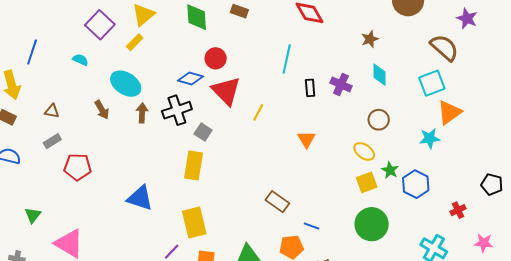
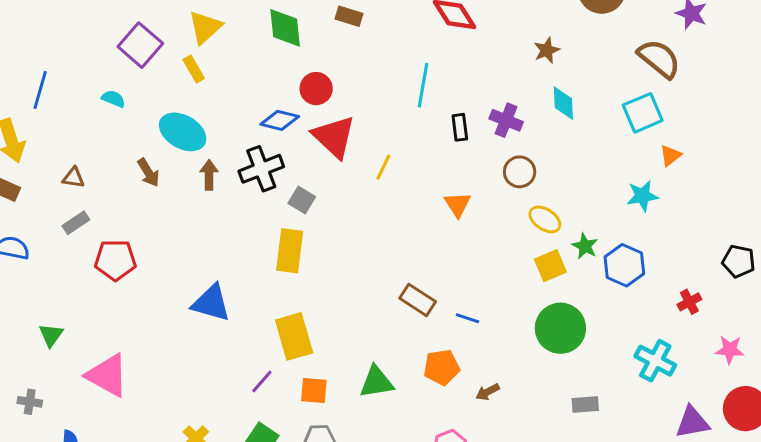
yellow rectangle: (135, 42) -> (194, 69), turned -72
orange triangle: (449, 112) -> (671, 156), size x0.6
brown circle: (379, 120) -> (520, 172), moved
blue line: (312, 226) -> (468, 318), moved

